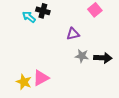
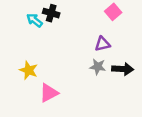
purple triangle: (73, 34) -> (102, 44), moved
yellow star: (24, 82) -> (29, 70), moved

